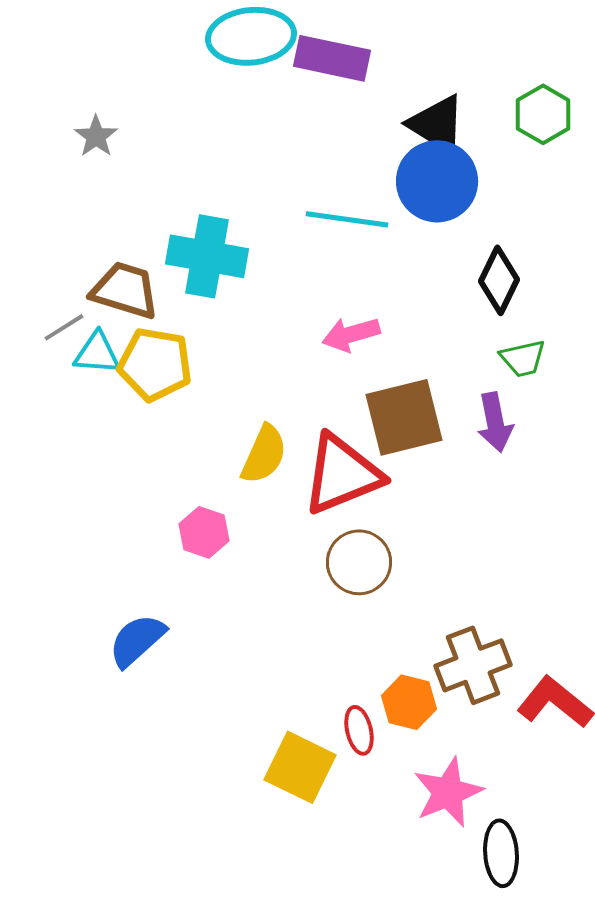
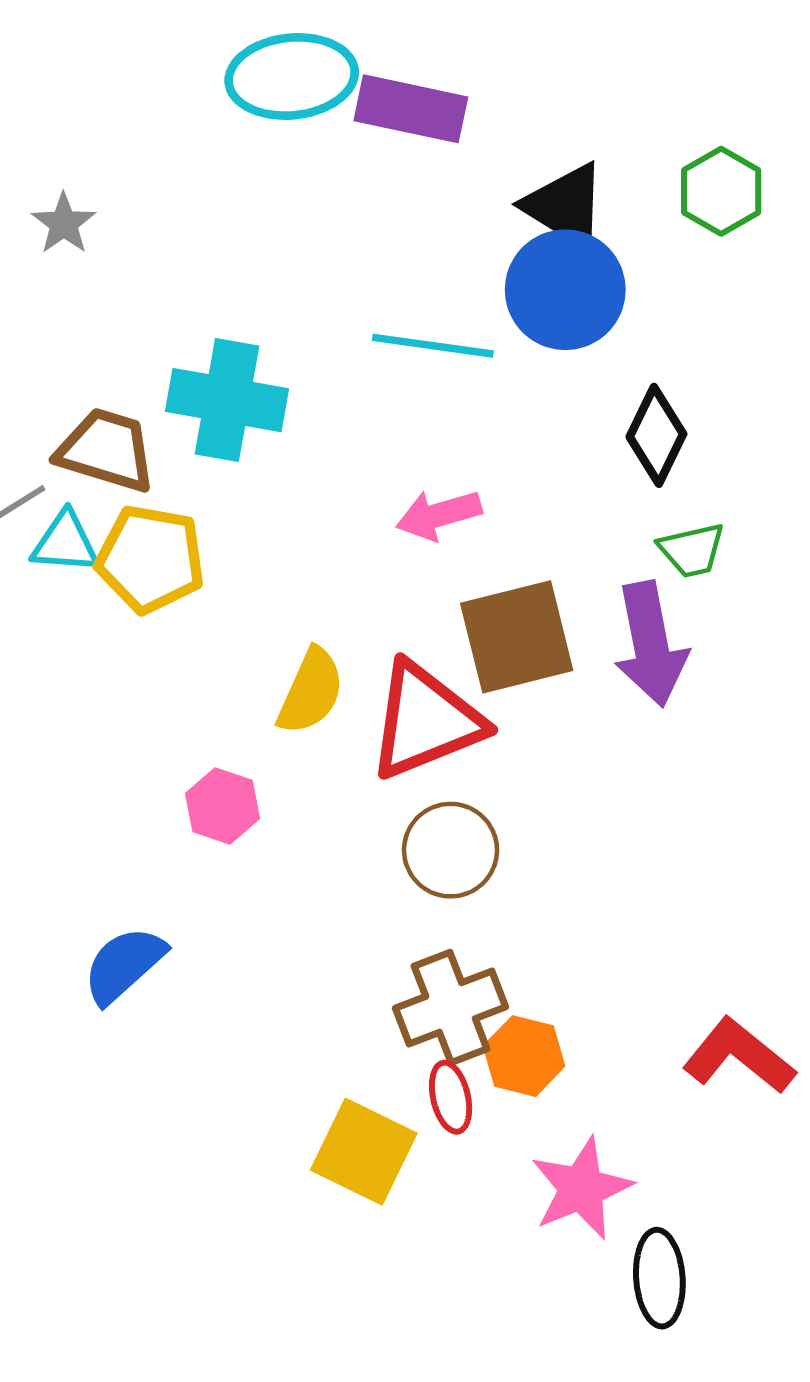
purple arrow: (495, 422) -> (651, 644), size x1.4
brown cross: (473, 665) -> (451, 1008), moved

